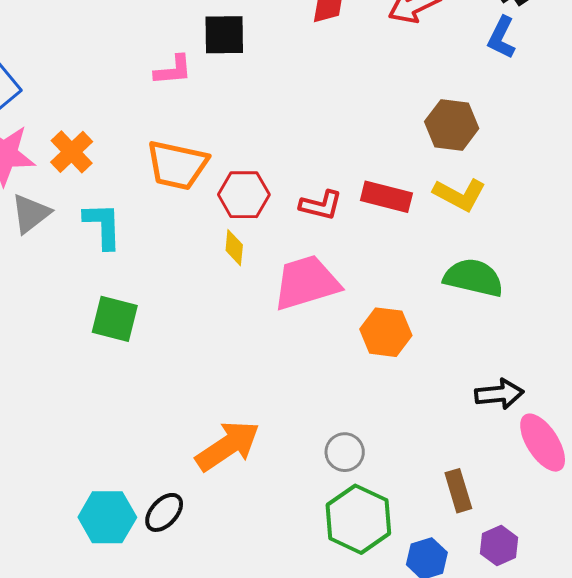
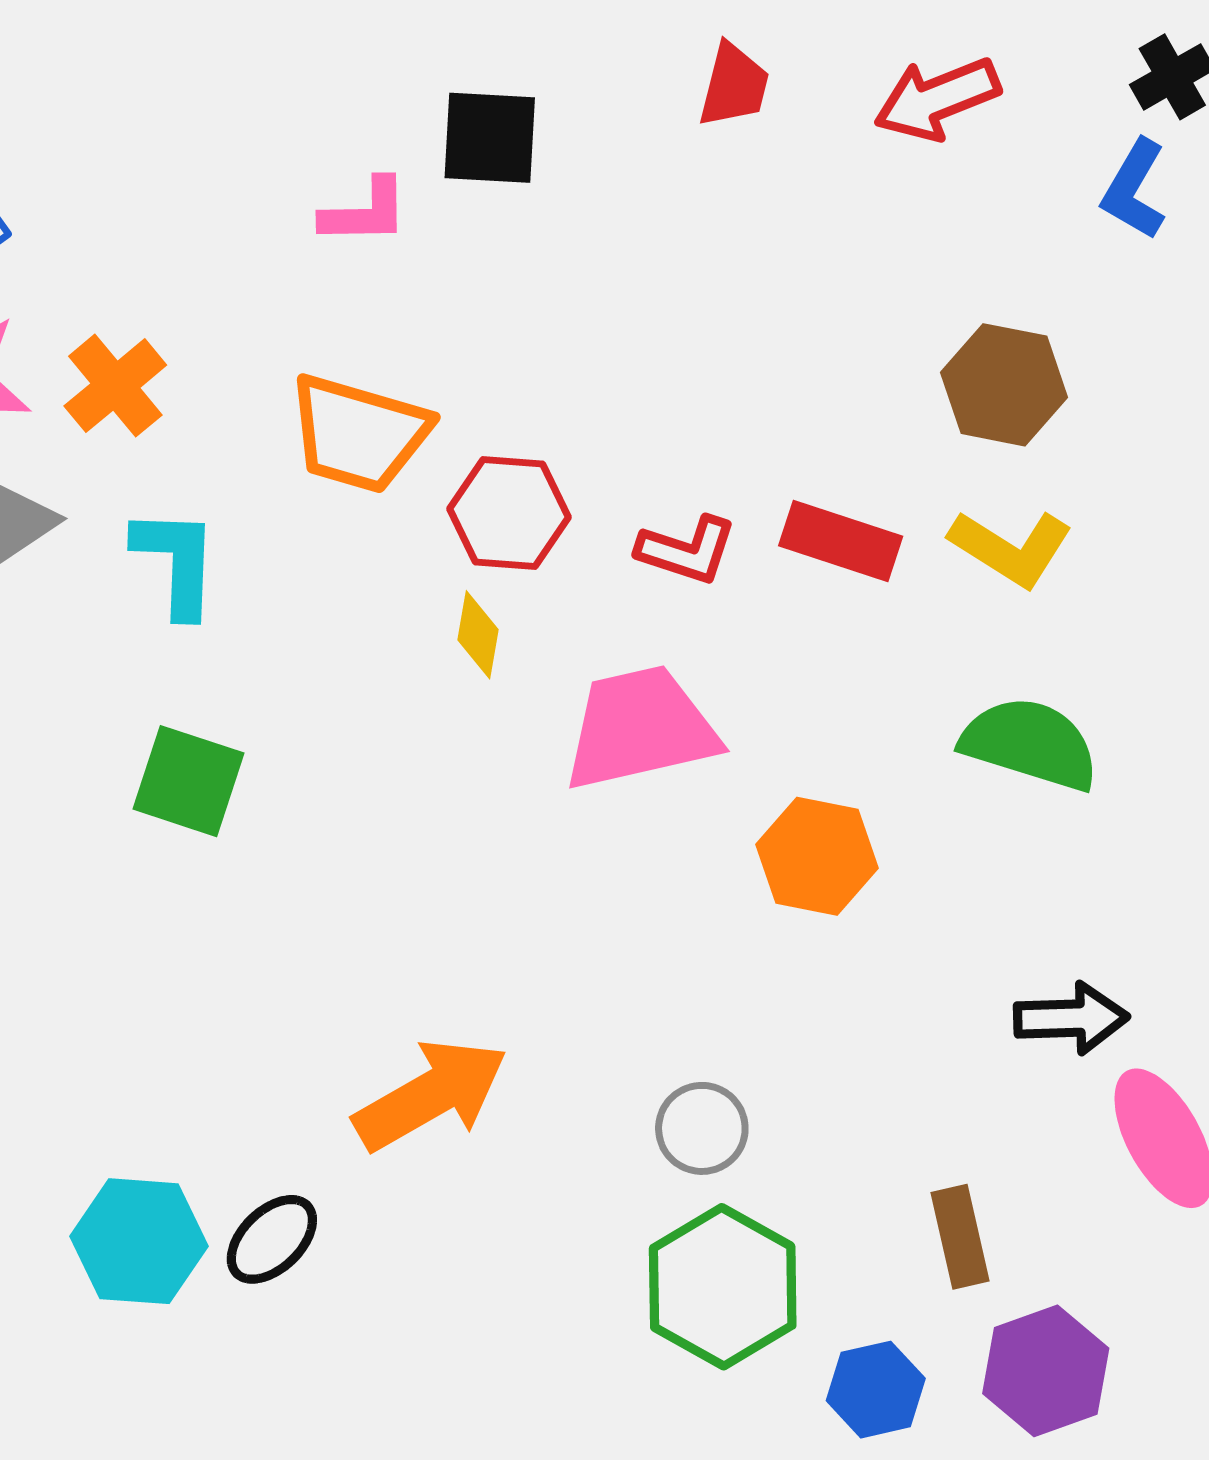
purple hexagon: (499, 546) -> (1046, 1371), size x1.4

